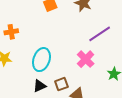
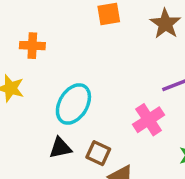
brown square: (61, 84) -> (98, 153), turned 32

